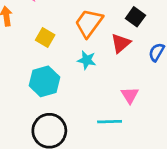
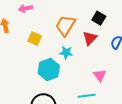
cyan hexagon: (44, 81) -> (49, 69), moved

